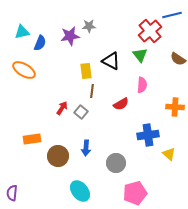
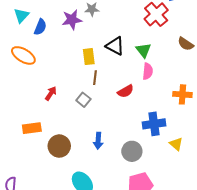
cyan triangle: (22, 32) -> (21, 15), turned -35
green triangle: (140, 55) -> (143, 50), moved
red arrow: (62, 108) -> (51, 93), moved
blue arrow: (86, 148) -> (98, 141), moved
gray circle: (116, 163) -> (132, 151), moved

